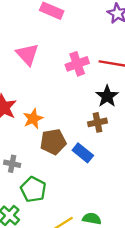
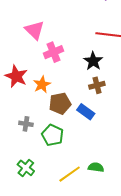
pink cross: (77, 64) -> (54, 52), moved
black star: (107, 96) -> (93, 61), moved
green pentagon: (33, 189) -> (52, 135), moved

